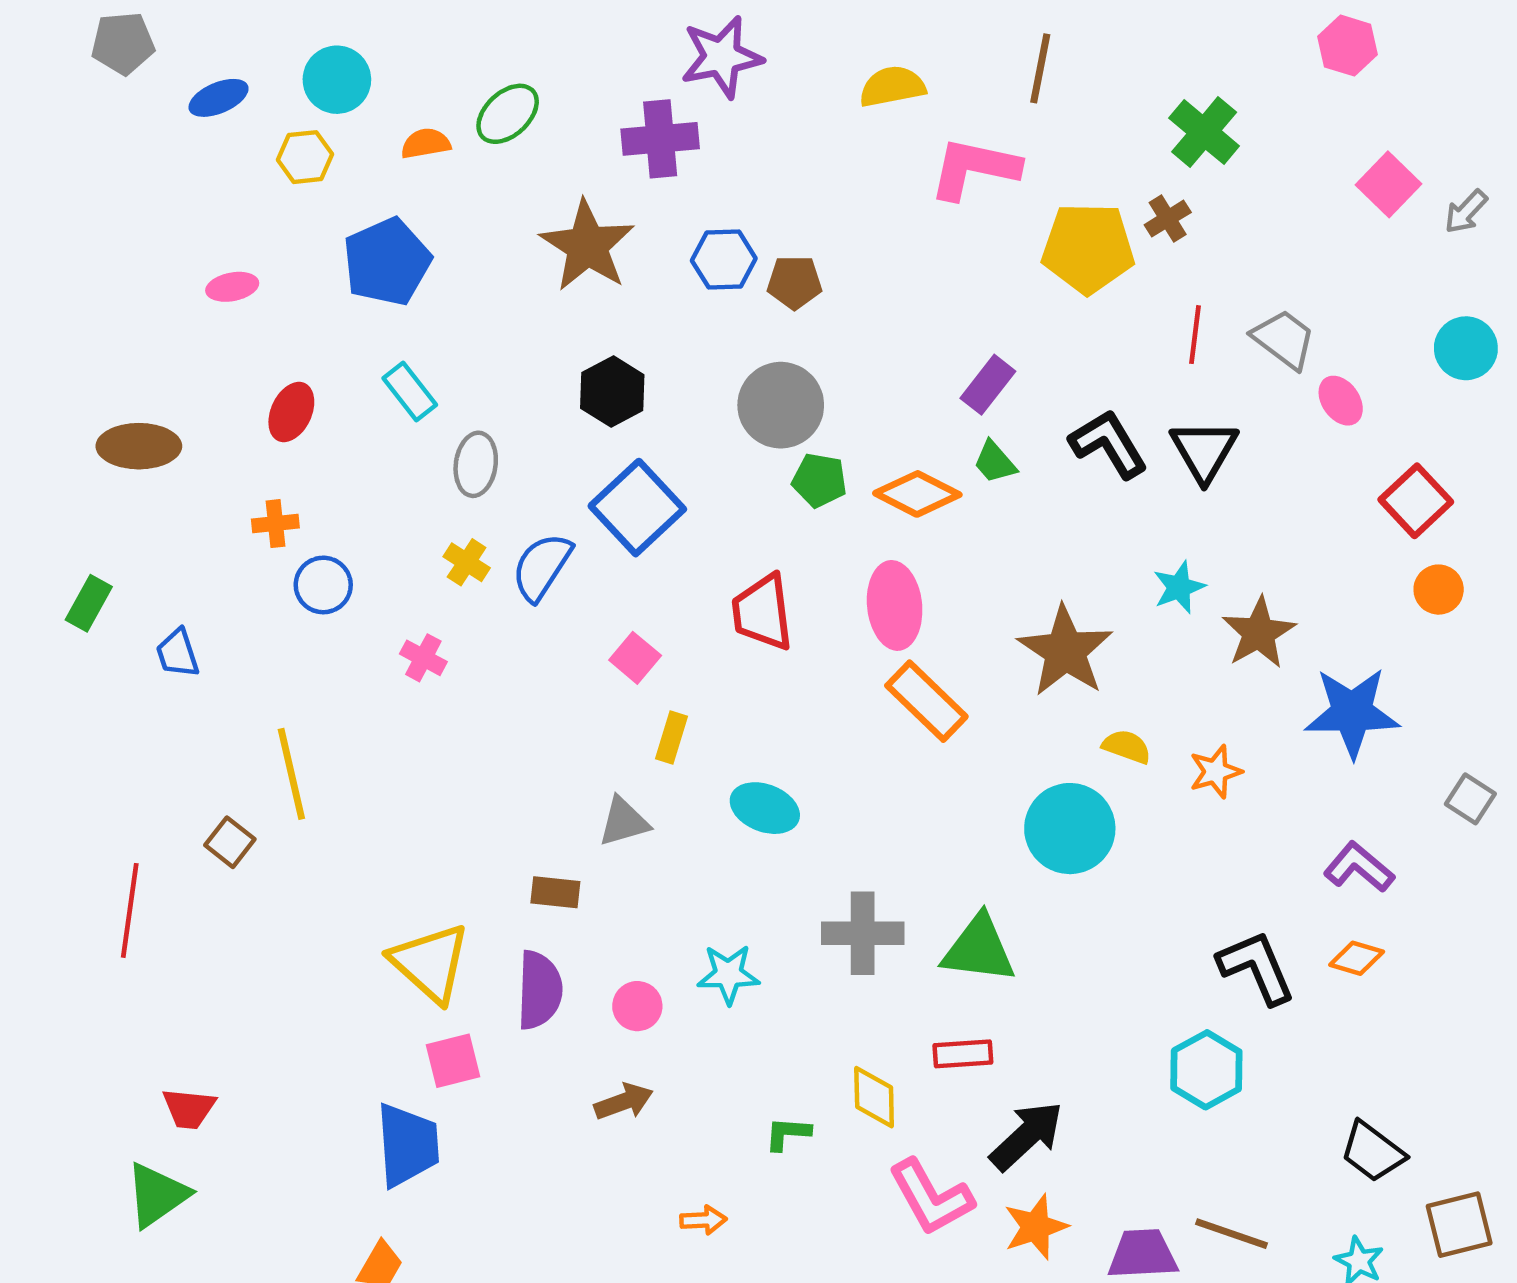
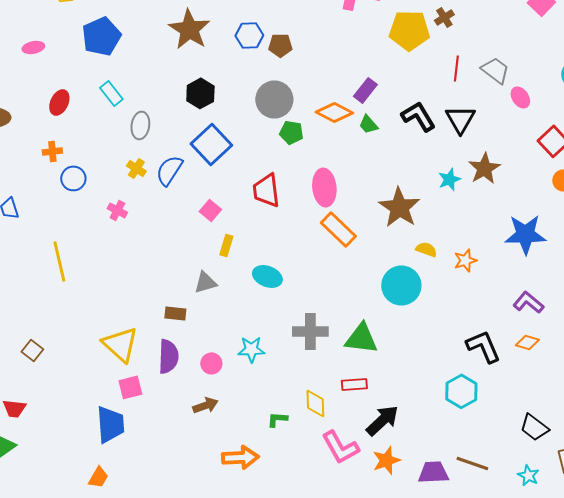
orange diamond: (917, 494) -> (334, 112), moved
brown star: (1259, 633) -> (484, 168), moved
brown square: (230, 842) -> (32, 350), moved
orange arrow: (703, 1220) -> (240, 457), size x1.8

